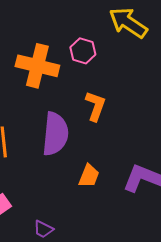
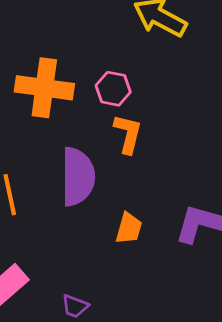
pink hexagon: (83, 51) -> (113, 89), moved

